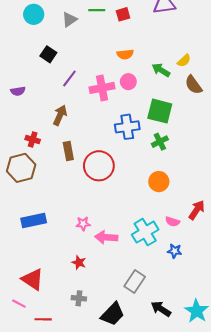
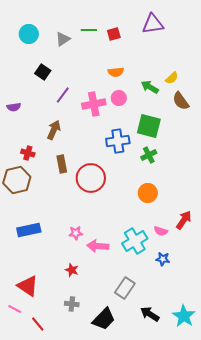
red line: (43, 319) -> (38, 324), turned 49

